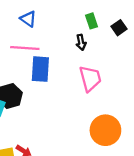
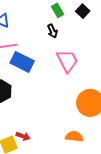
blue rectangle: (40, 69) -> (22, 62), turned -55

